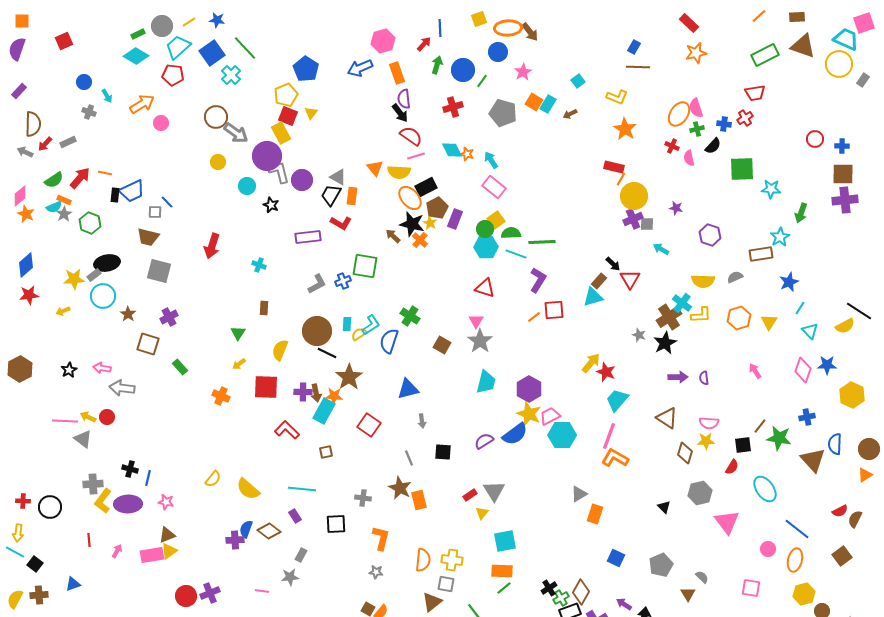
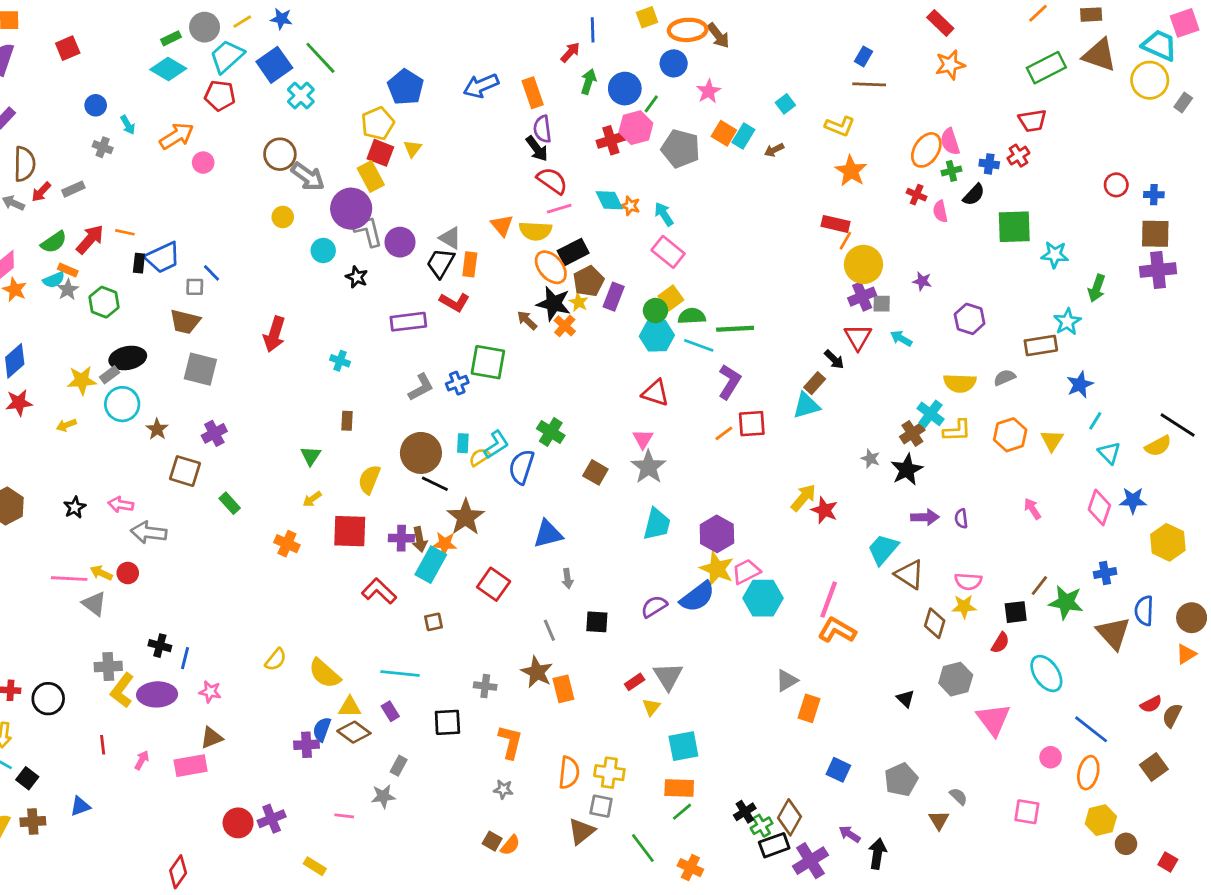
pink hexagon: (383, 41) -> (636, 128), moved
red triangle: (630, 279) -> (858, 337), moved
brown cross: (669, 317) -> (912, 433), size x0.7
cyan trapezoid: (617, 400) -> (883, 549), moved
yellow triangle: (169, 551) -> (350, 707), moved, turned 36

